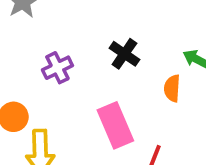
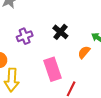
orange semicircle: (172, 88) -> (84, 52), turned 32

